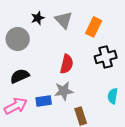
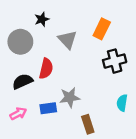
gray triangle: (64, 20) -> (67, 40), moved
red semicircle: (67, 64) -> (46, 69), moved
pink arrow: (16, 106) -> (18, 114), size x0.7

